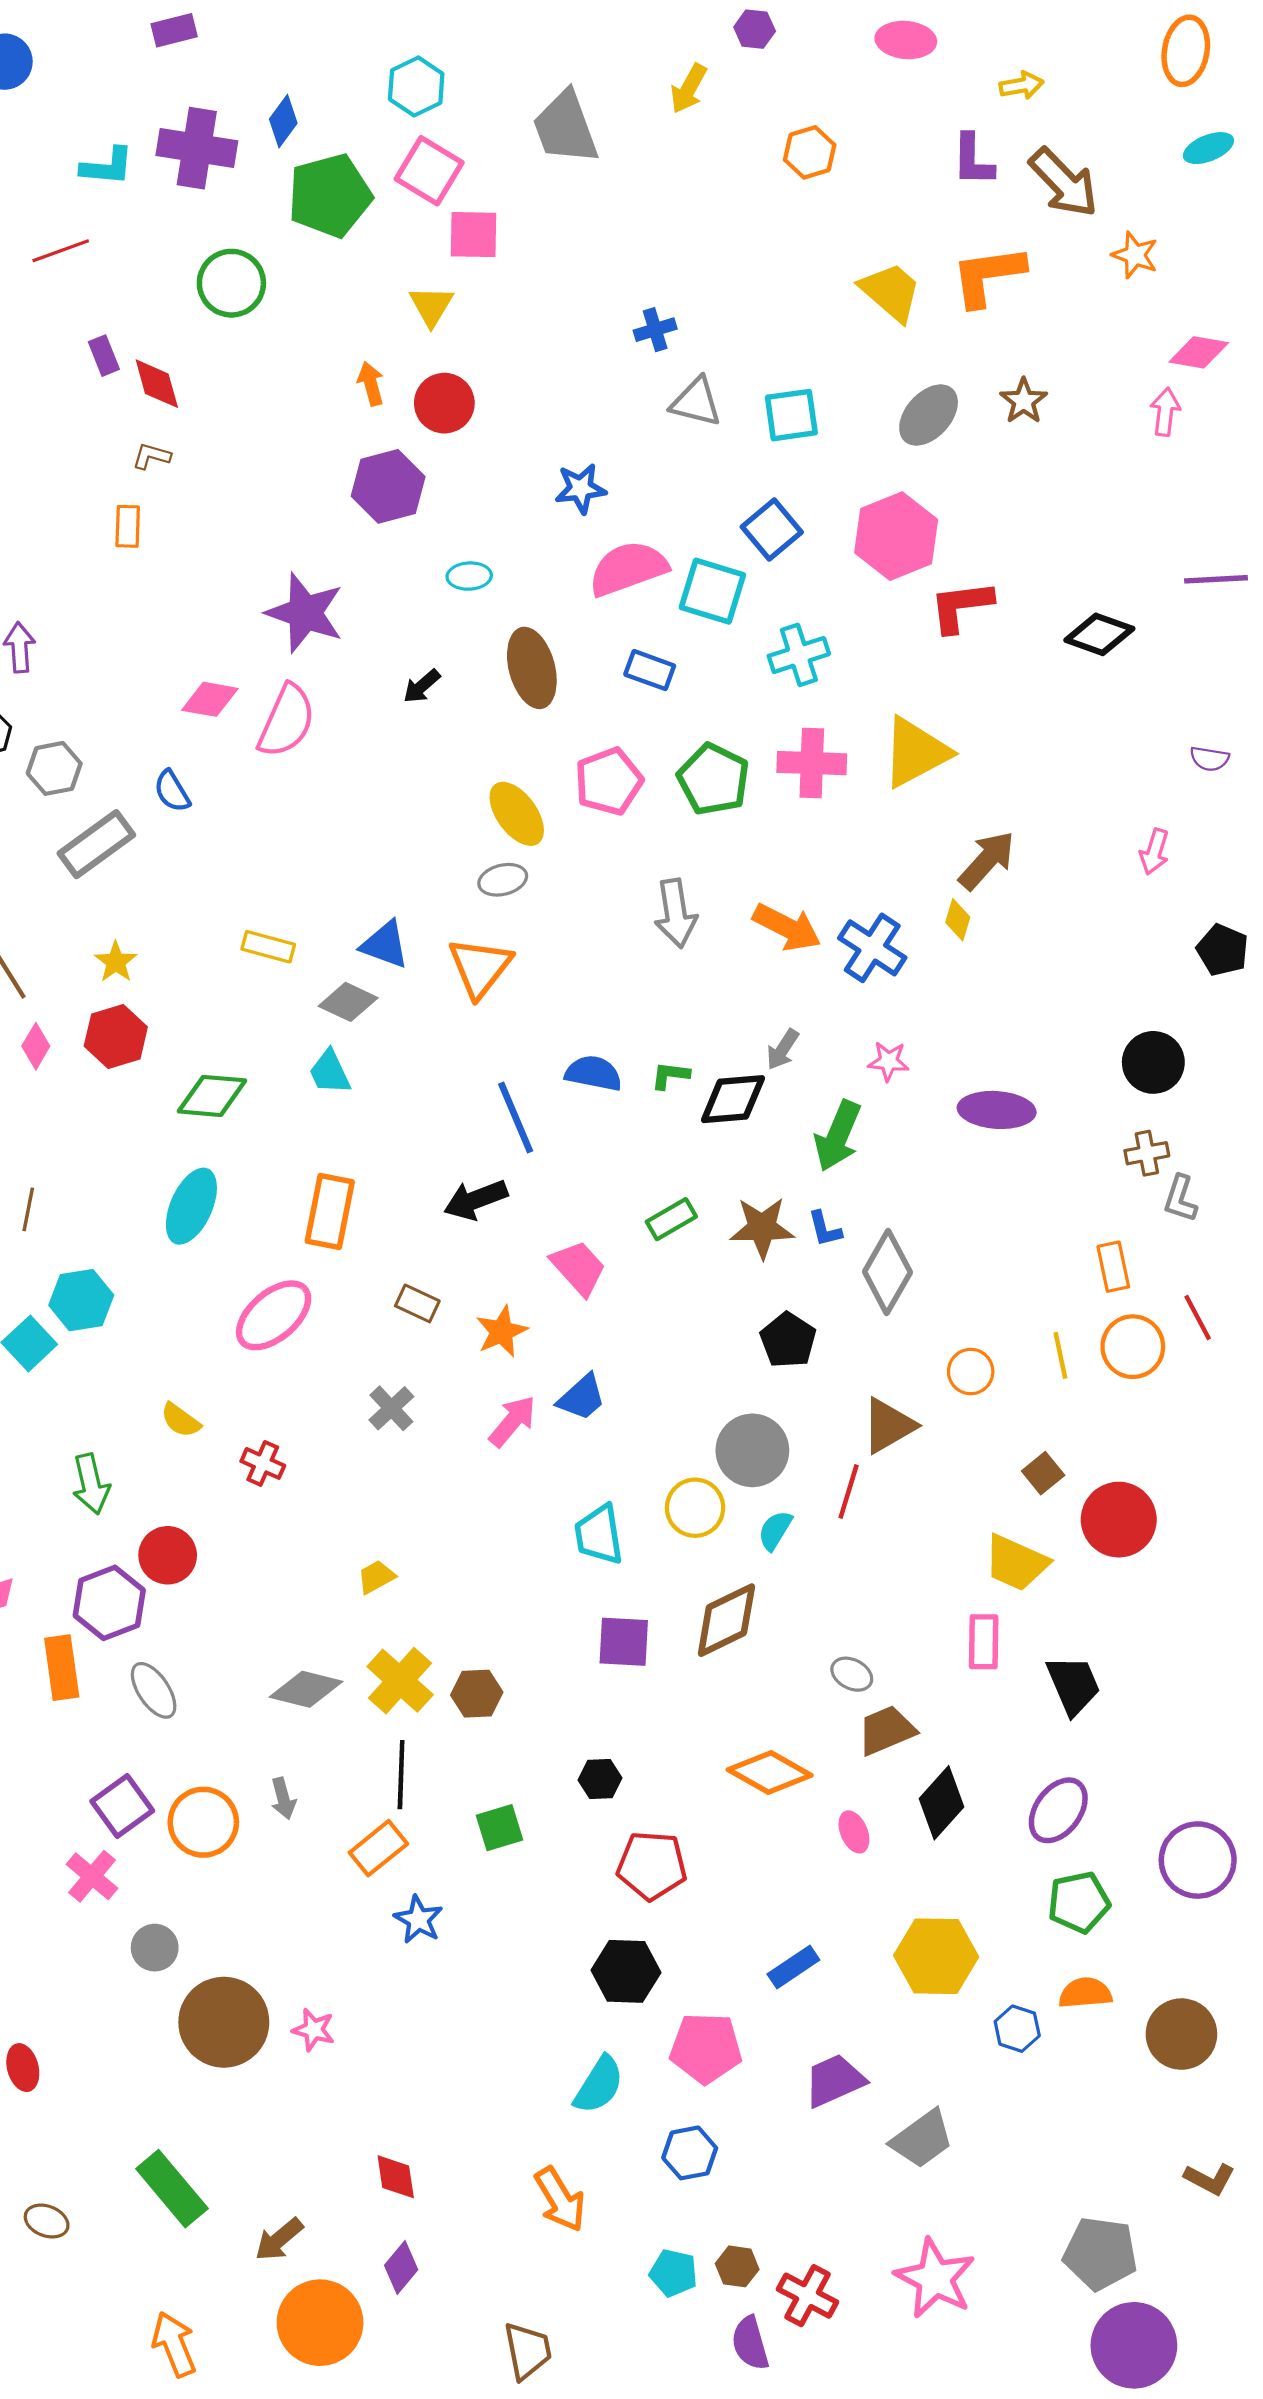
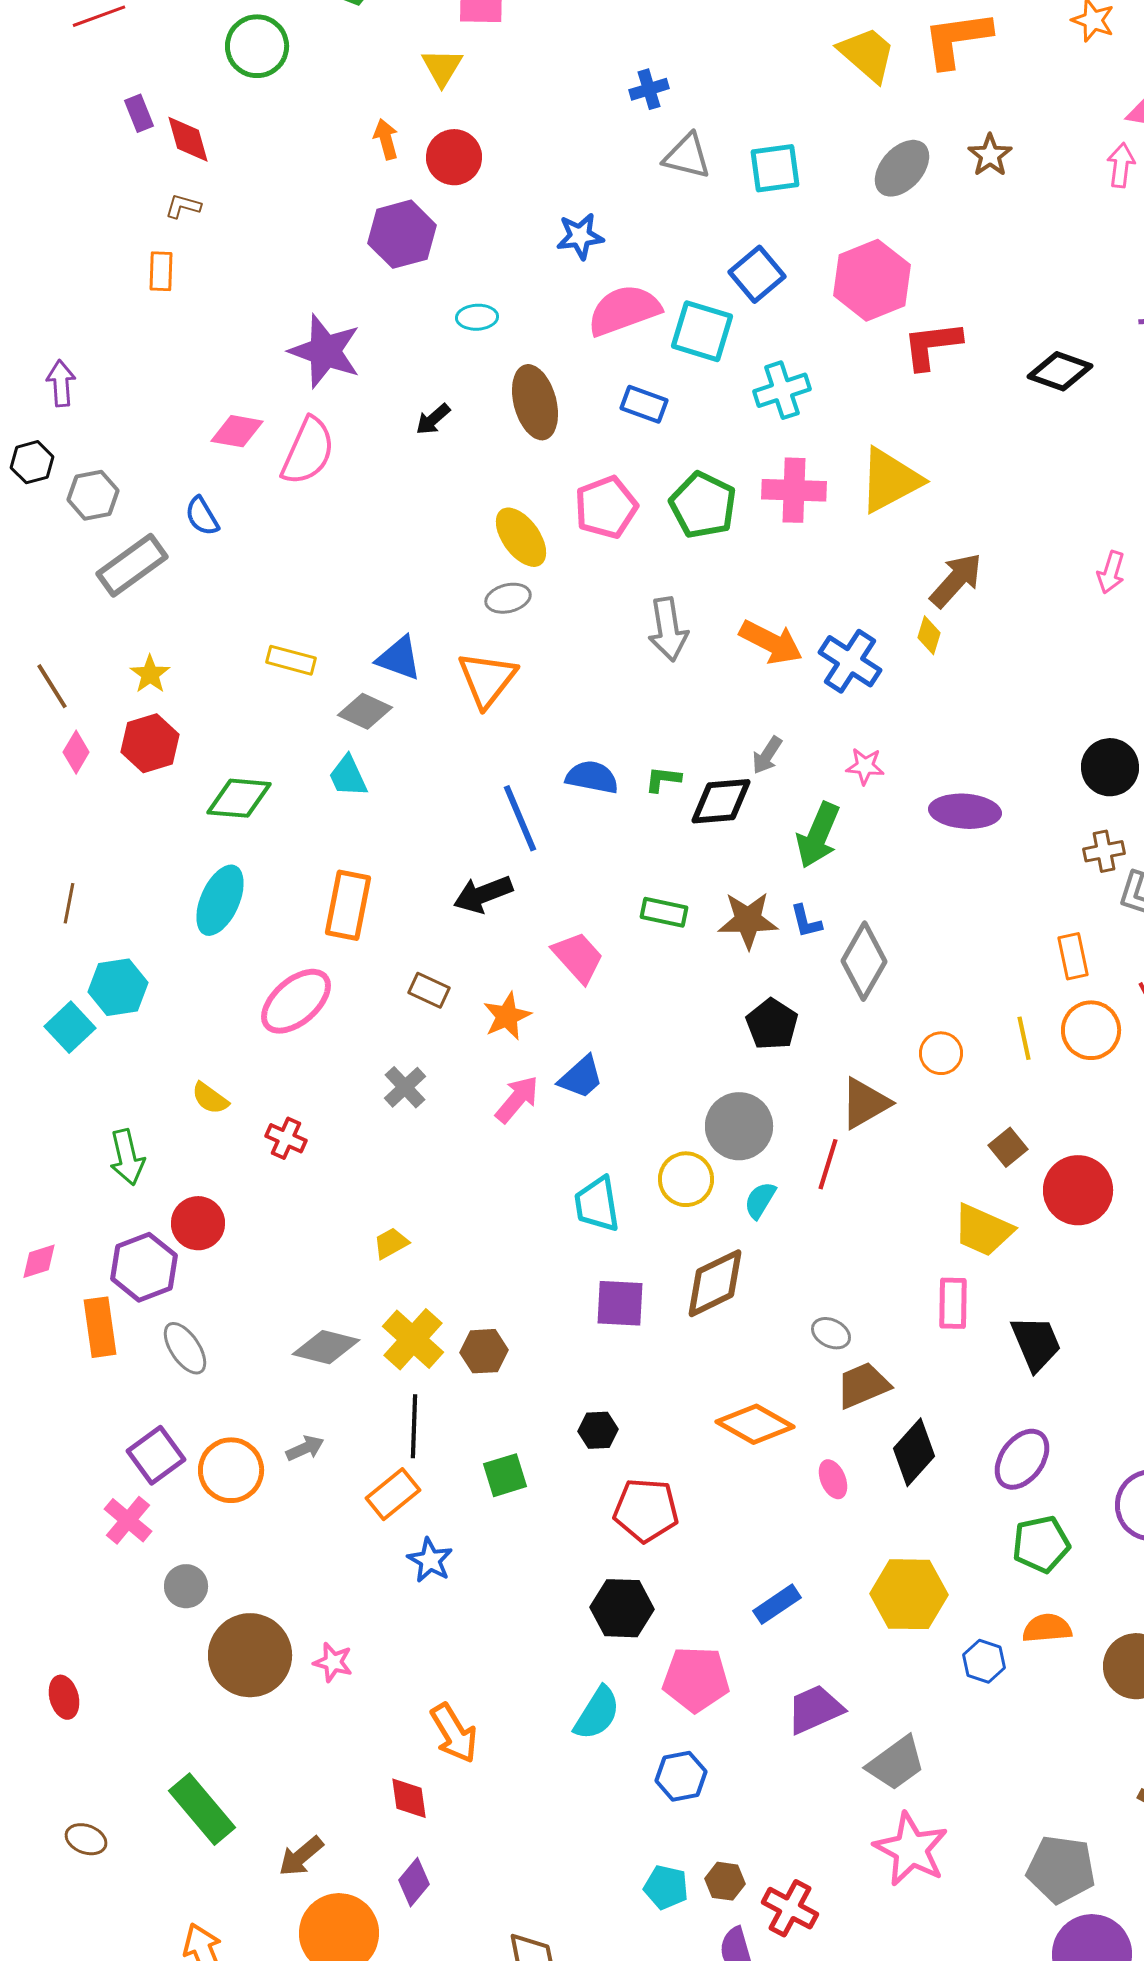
green rectangle: (671, 1219) -> (664, 912), turned 42
gray arrow: (283, 1798) -> (305, 1448), turned -99
orange arrow: (560, 2199) -> (454, 1733), moved
pink star: (935, 2278) -> (911, 1849), moved

